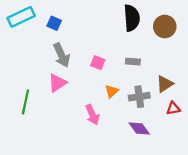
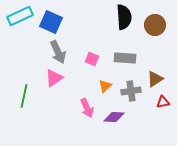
blue square: (54, 23) -> (51, 22), size x1.6
gray rectangle: (133, 62) -> (125, 58), size x1.5
purple diamond: (139, 129) -> (114, 117), moved, turned -50

